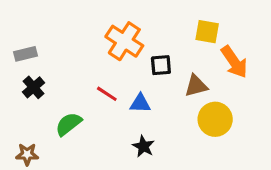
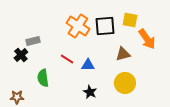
gray rectangle: (26, 54) -> (33, 41), moved
black square: (161, 65) -> (105, 26), moved, size x1.5
yellow circle: (215, 119) -> (125, 83), moved
green semicircle: (69, 124) -> (43, 78), turned -60

